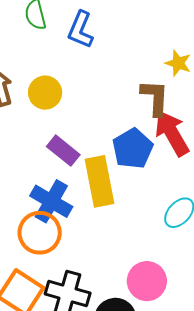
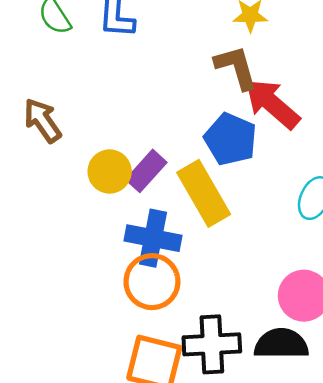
yellow circle: (45, 93) -> (110, 171), moved
purple rectangle: (63, 151) -> (146, 171), turned -68

